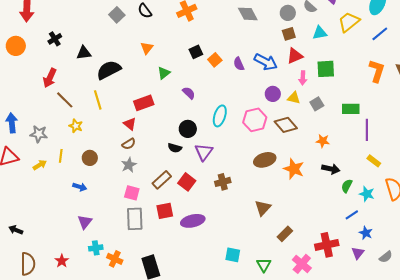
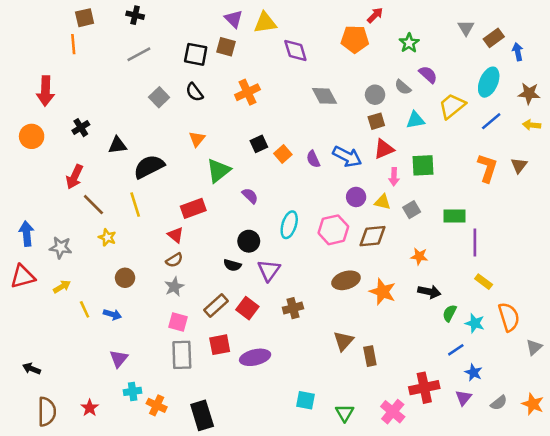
green triangle: (164, 73) -> (218, 170), size x1.5
brown diamond: (286, 125) -> (372, 236), turned -55
yellow line: (61, 156) -> (85, 309), moved, turned -32
brown rectangle: (285, 234) -> (370, 356), moved, turned -56

